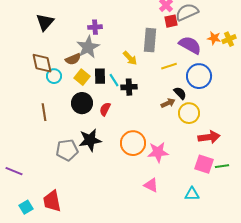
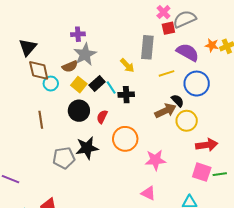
black triangle: (45, 22) -> (28, 47), moved
purple cross: (95, 27) -> (78, 34), moved
black rectangle: (100, 76) -> (97, 84), turned 49
brown arrow: (168, 103) -> (165, 111), size x1.5
orange circle: (133, 143) -> (125, 139), moved

